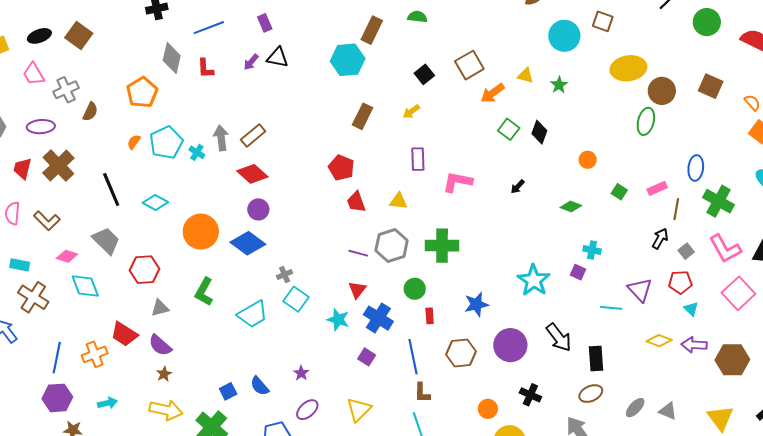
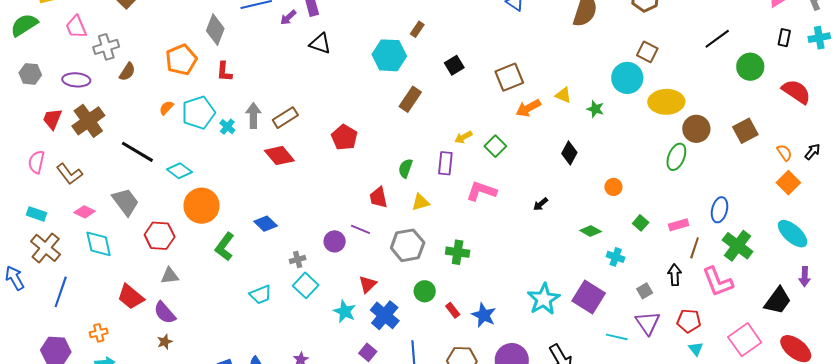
green semicircle: (417, 17) -> (405, 168), moved, turned -84
brown rectangle: (372, 30) -> (417, 29), size x0.6
cyan circle: (564, 36) -> (627, 78), moved
purple arrow: (251, 62) -> (288, 18), moved
red L-shape: (205, 68) -> (224, 72), moved
black square: (424, 74) -> (454, 65), moved
green star: (559, 85) -> (595, 109), turned -30
brown square: (711, 86) -> (745, 131), turned 30
yellow arrow: (411, 112) -> (463, 137), moved
brown rectangle: (362, 116) -> (410, 99), moved
green square: (509, 129) -> (495, 146), moved
red pentagon: (341, 168) -> (344, 137), moved
black line: (111, 190) -> (137, 152), turned -44
yellow triangle: (399, 201) -> (420, 202), turned -30
purple circle: (258, 209) -> (335, 241), moved
orange circle: (201, 232) -> (202, 206), moved
black arrow: (660, 239) -> (675, 275), turned -40
blue diamond: (248, 243) -> (266, 224), size x0.7
green cross: (442, 246) -> (458, 252), size x0.7
pink L-shape: (725, 249) -> (718, 282), moved
cyan cross: (592, 250) -> (616, 257), moved
gray square: (686, 251) -> (645, 291), moved
purple line: (358, 253) -> (361, 229), moved
purple square: (578, 272) -> (589, 297), size x2.0
green L-shape: (204, 292) -> (225, 247), moved
blue star: (476, 304) -> (484, 315), turned 30
cyan trapezoid: (253, 314) -> (261, 295), size x0.7
red rectangle: (430, 316) -> (453, 310), moved, turned -42
orange cross: (95, 354) -> (99, 333), moved, size x0.7
blue line: (57, 358) -> (61, 292), moved

